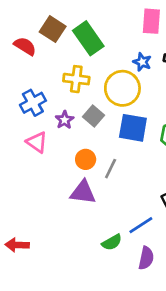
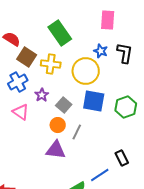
brown square: (53, 29) -> (27, 57), moved
gray square: (93, 116) -> (64, 105), moved

